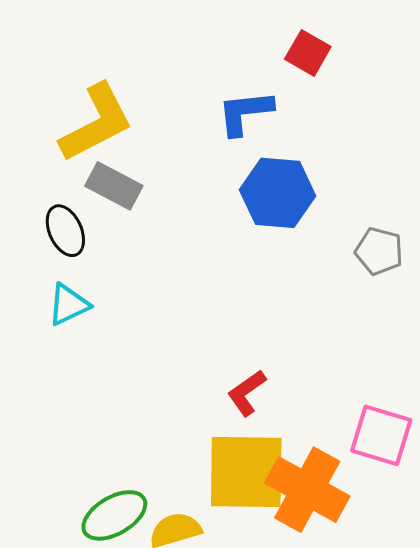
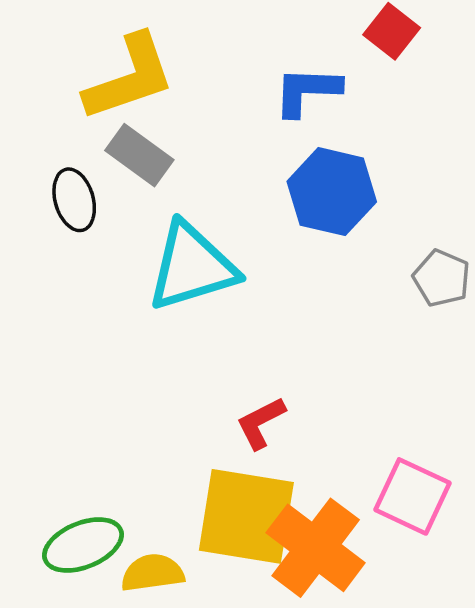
cyan triangle: (69, 305) -> (192, 267), moved, size x1.8

